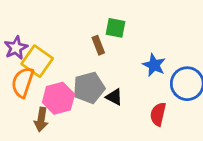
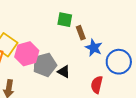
brown rectangle: (98, 45) -> (81, 33), moved
pink hexagon: (58, 98) -> (27, 54), moved

